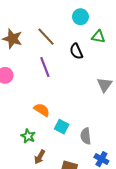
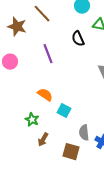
brown line: (46, 37) -> (42, 14), moved
gray semicircle: (86, 136) -> (84, 133), moved

